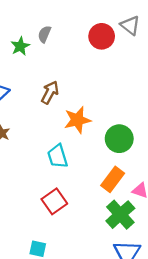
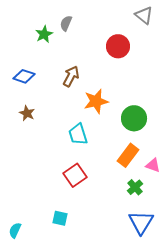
red circle: (102, 36) -> (118, 46), moved
green cross: (120, 215) -> (135, 187), size x0.6

